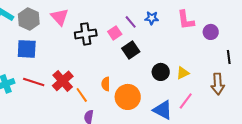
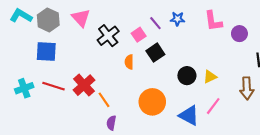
black cross: (86, 34) -> (108, 36), turned -30
orange semicircle: (106, 84) -> (129, 62), moved

